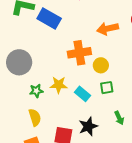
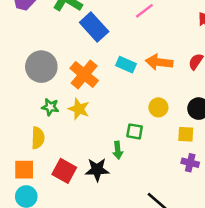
orange cross: (79, 53) -> (84, 74), moved, turned 30
yellow circle: (101, 65) -> (158, 107), moved
cyan rectangle: (82, 94) -> (126, 65), moved, turned -35
green arrow: (119, 118) -> (118, 150), moved

